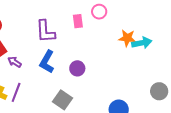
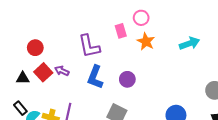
orange star: (127, 38) -> (146, 41), moved, turned 30
purple arrow: (15, 62) -> (62, 71), moved

